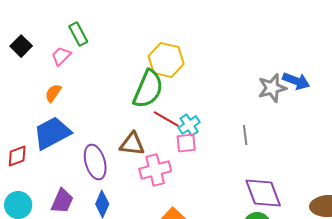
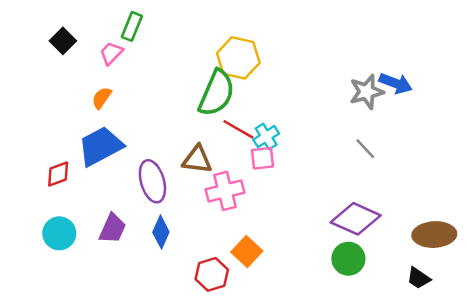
green rectangle: (78, 34) -> (132, 26), turned 50
gray line: (245, 135) -> (365, 149), moved, turned -36
purple diamond: (263, 193) -> (356, 219), turned -45

